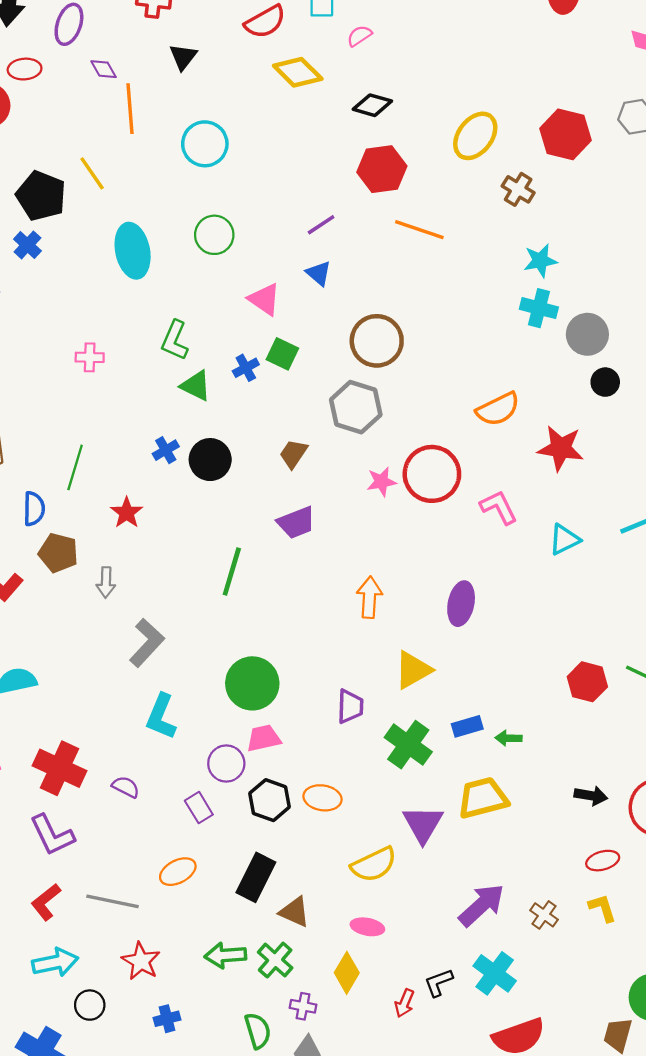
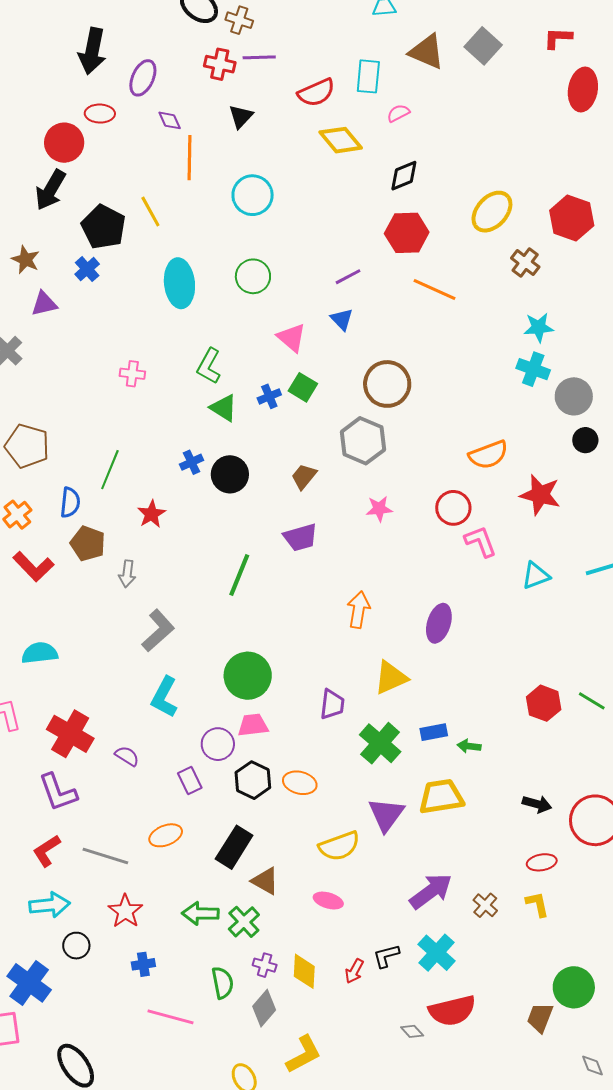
black diamond: (372, 105) -> (404, 176), turned -44
red circle: (432, 474) -> (453, 508), moved, size x0.7
yellow diamond: (347, 973) -> (304, 971), moved, turned -33

